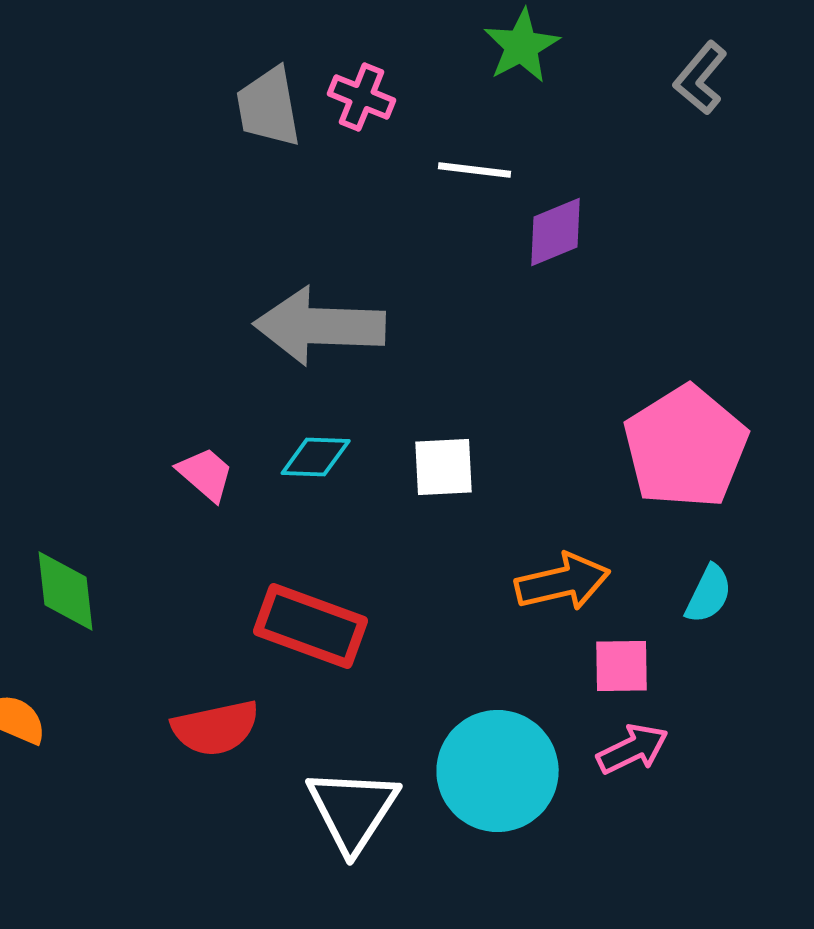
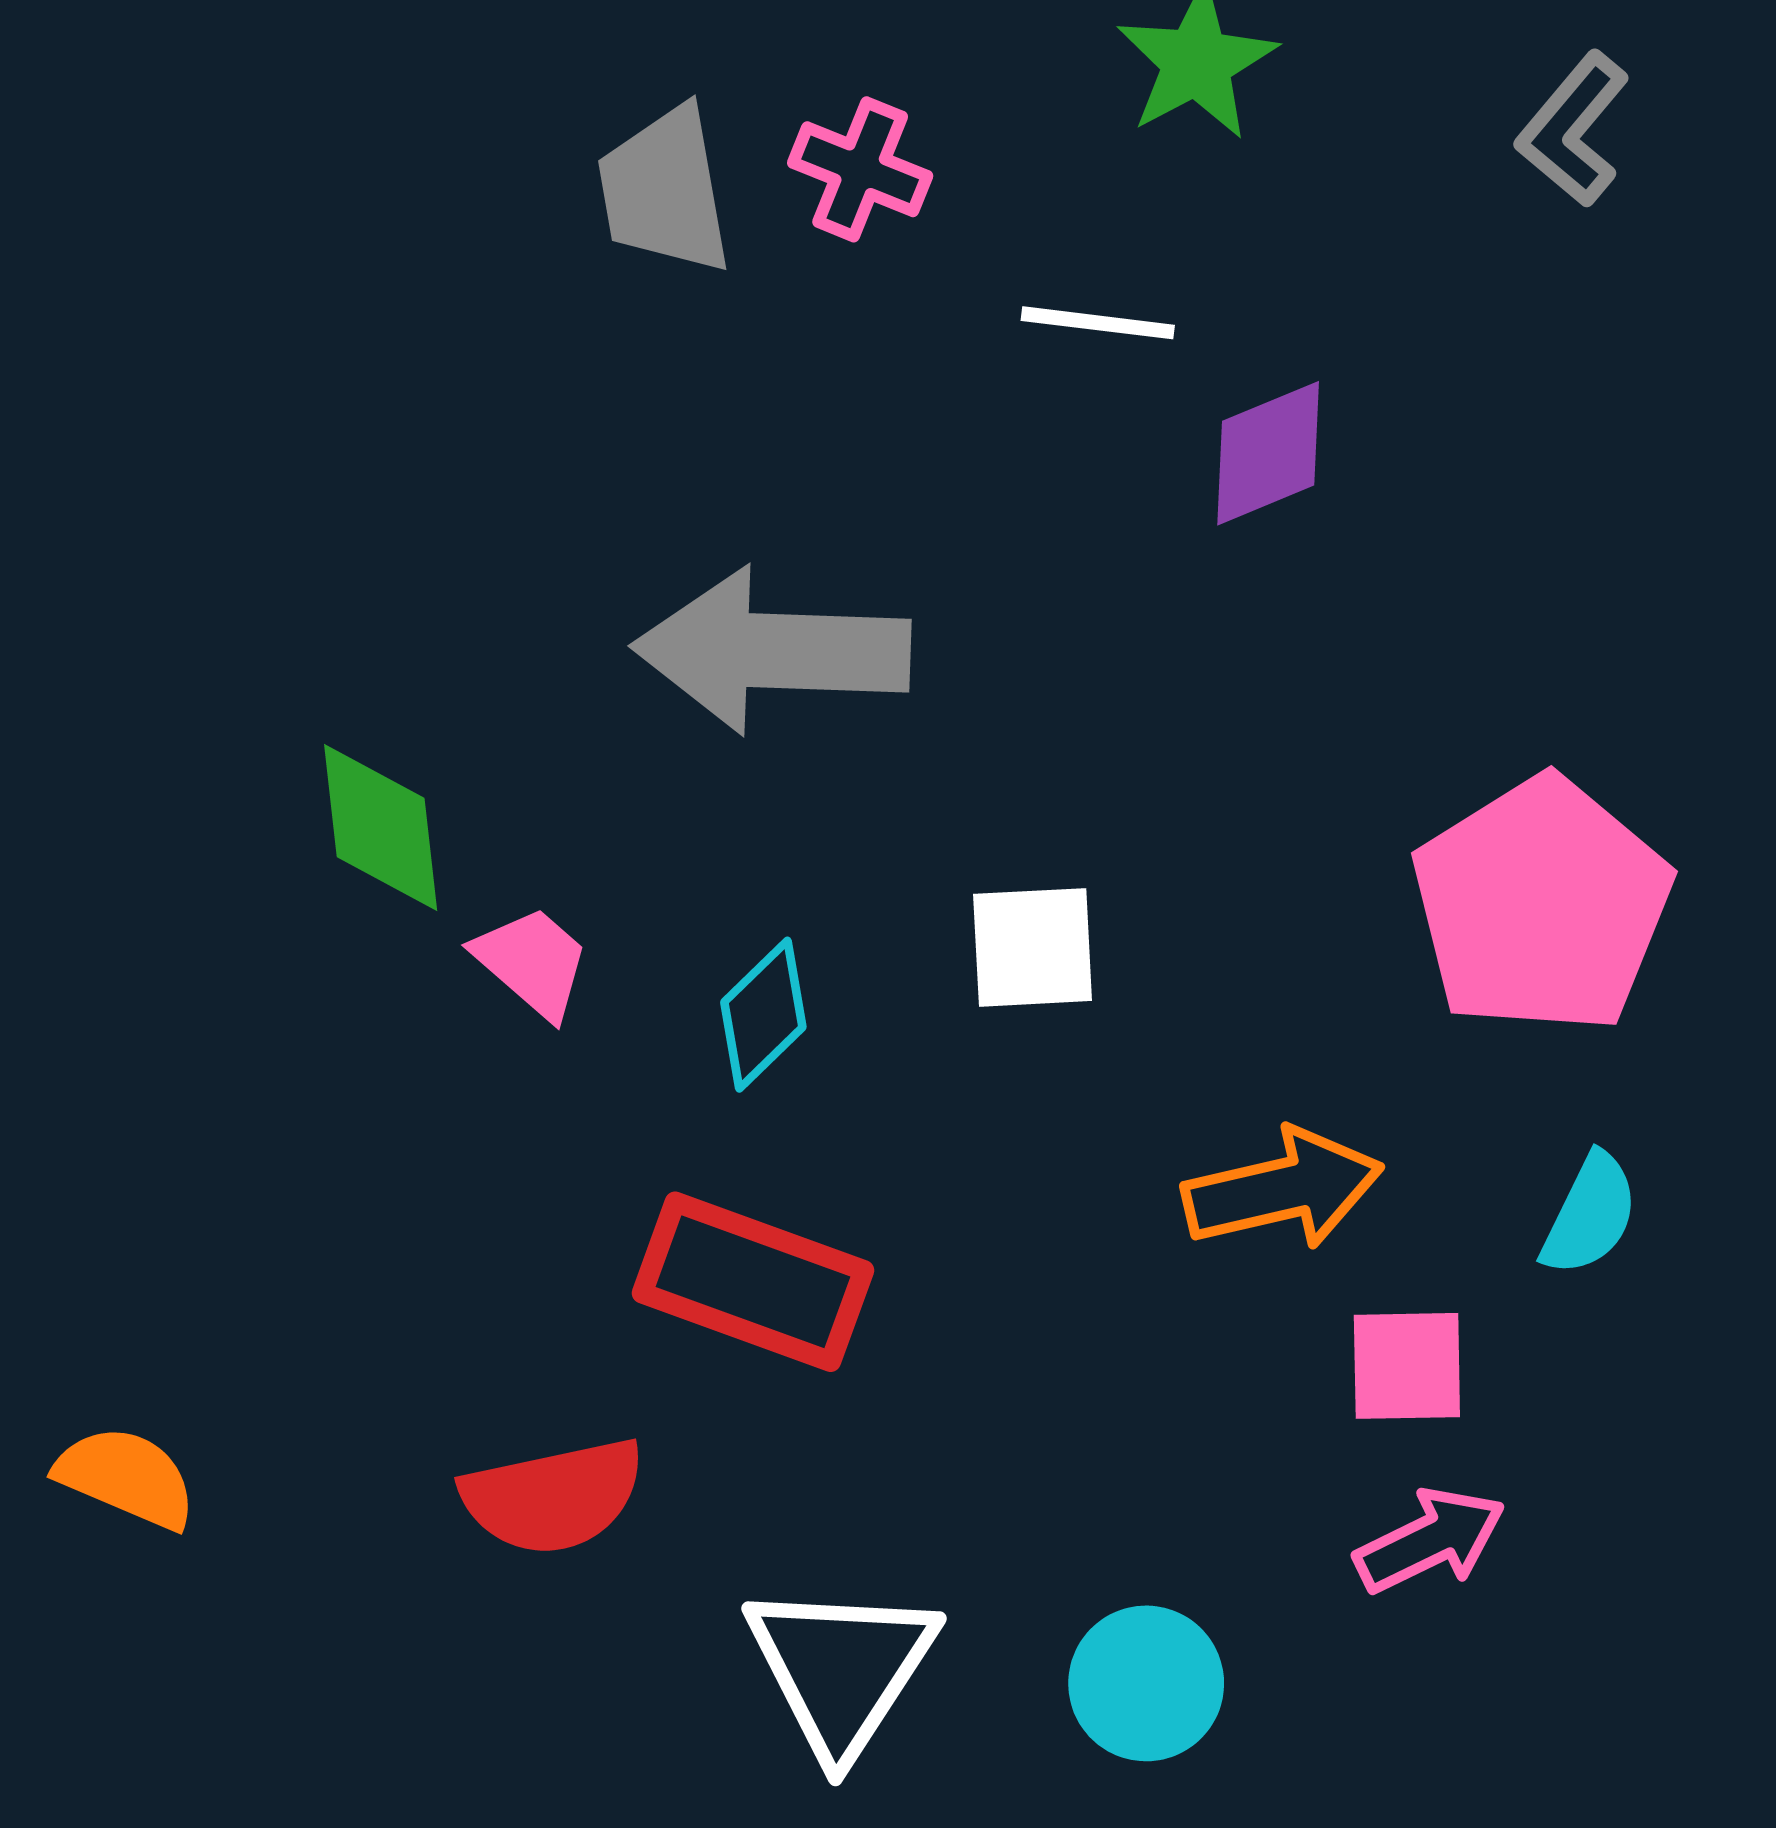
cyan diamond: (316, 457) -> (763, 1015), moved, turned -46
green diamond: (66, 591) -> (381, 828), moved
cyan circle: (498, 771) -> (1146, 1683), moved, size x0.6

